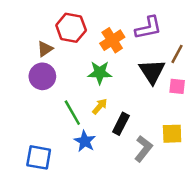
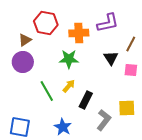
orange cross: (112, 40) -> (79, 33), turned 30
black triangle: (152, 71) -> (111, 58), size x0.7
blue star: (85, 141) -> (63, 127), moved

